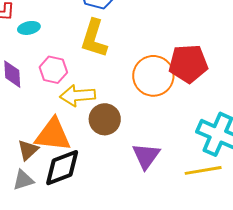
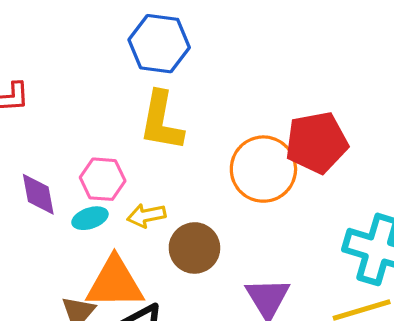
cyan ellipse: (29, 28) -> (90, 218), moved
yellow arrow: (78, 96) -> (146, 216), size x0.7

